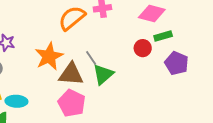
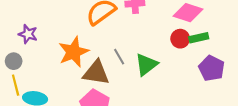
red circle: (143, 48) -> (180, 39), moved
green triangle: (103, 74) -> (146, 64), moved

